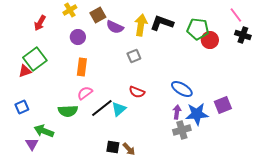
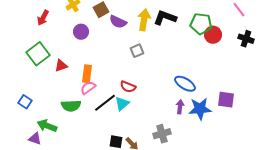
black cross: (243, 35) -> (246, 39), moved
orange rectangle: (82, 67) -> (87, 74), moved
red triangle: (25, 71) -> (61, 66), moved
red semicircle: (137, 92) -> (128, 87), moved
purple square: (223, 105) -> (226, 100), turned 30
blue square: (22, 107) -> (25, 102), turned -32
gray cross: (182, 130) -> (162, 134), moved
purple triangle: (32, 144) -> (35, 139), turned -40

